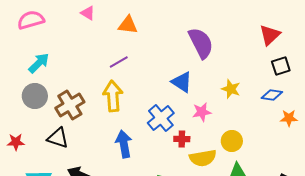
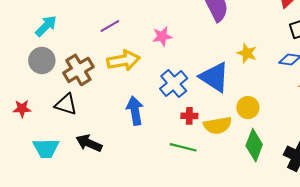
purple line: (119, 62) -> (110, 26), moved
blue triangle: (182, 82) -> (214, 77), moved, size x1.4
yellow arrow: (113, 96) -> (123, 60), turned 84
pink star: (202, 112) -> (162, 36), moved
red cross: (182, 139) -> (189, 116), moved

